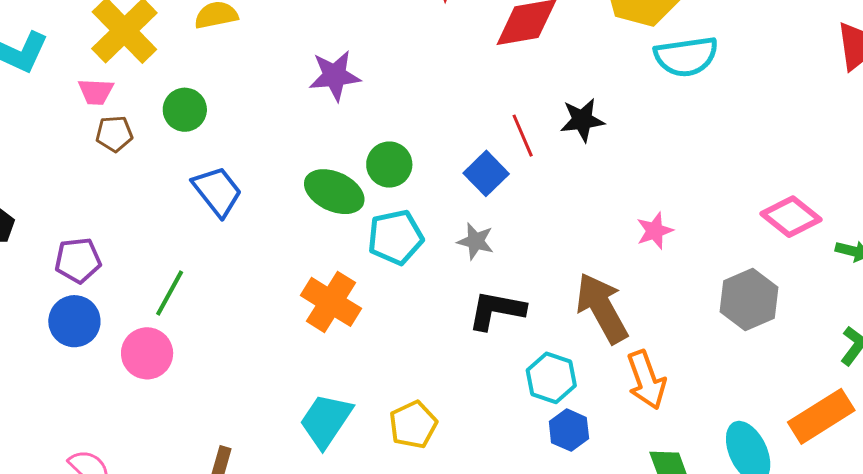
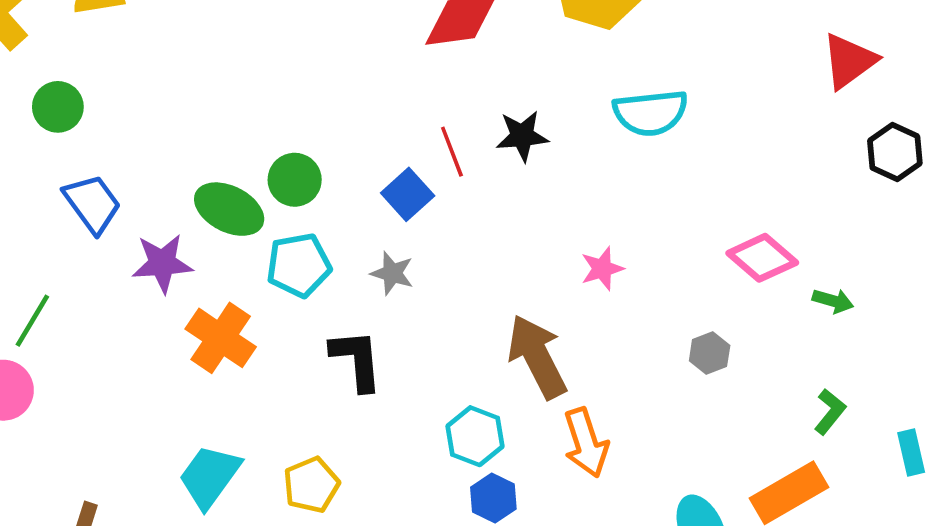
cyan semicircle: (686, 56) -> (651, 113), moved
purple star: (335, 76) -> (162, 263), moved
gray hexagon: (749, 299) -> (710, 353), size x0.6
black L-shape: (496, 310) -> (357, 360), moved, turned 72

